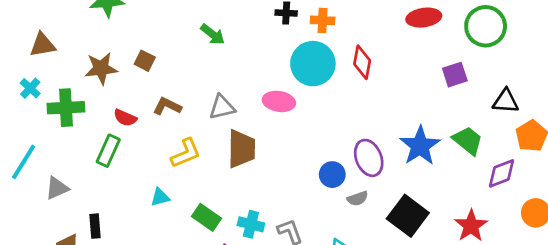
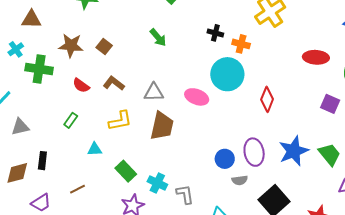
red diamond: (362, 62) -> (267, 99), moved
purple square: (455, 75) -> (330, 104), turned 30
green rectangle: (108, 151) -> (71, 120), moved, size x0.7

